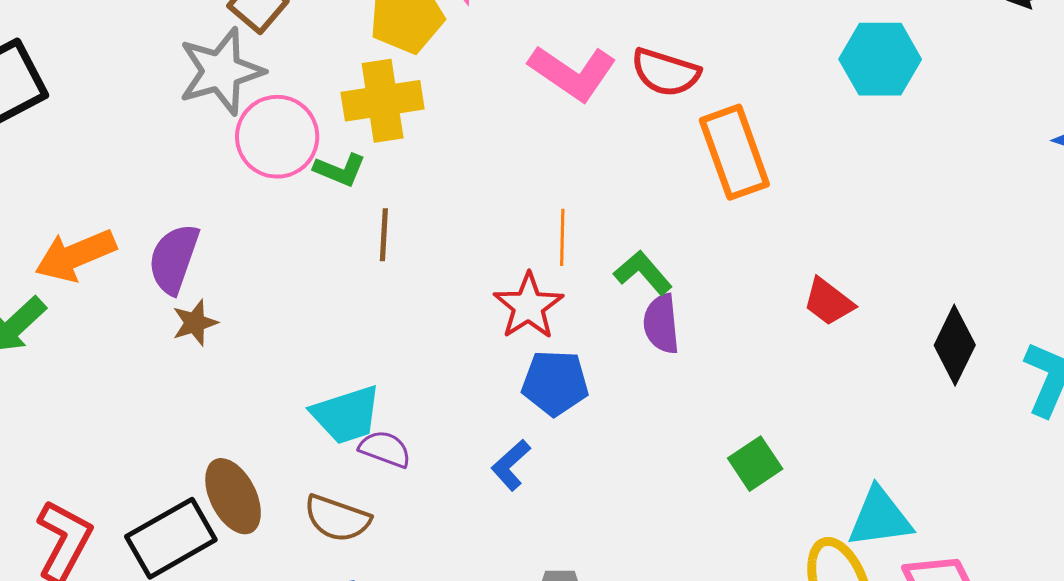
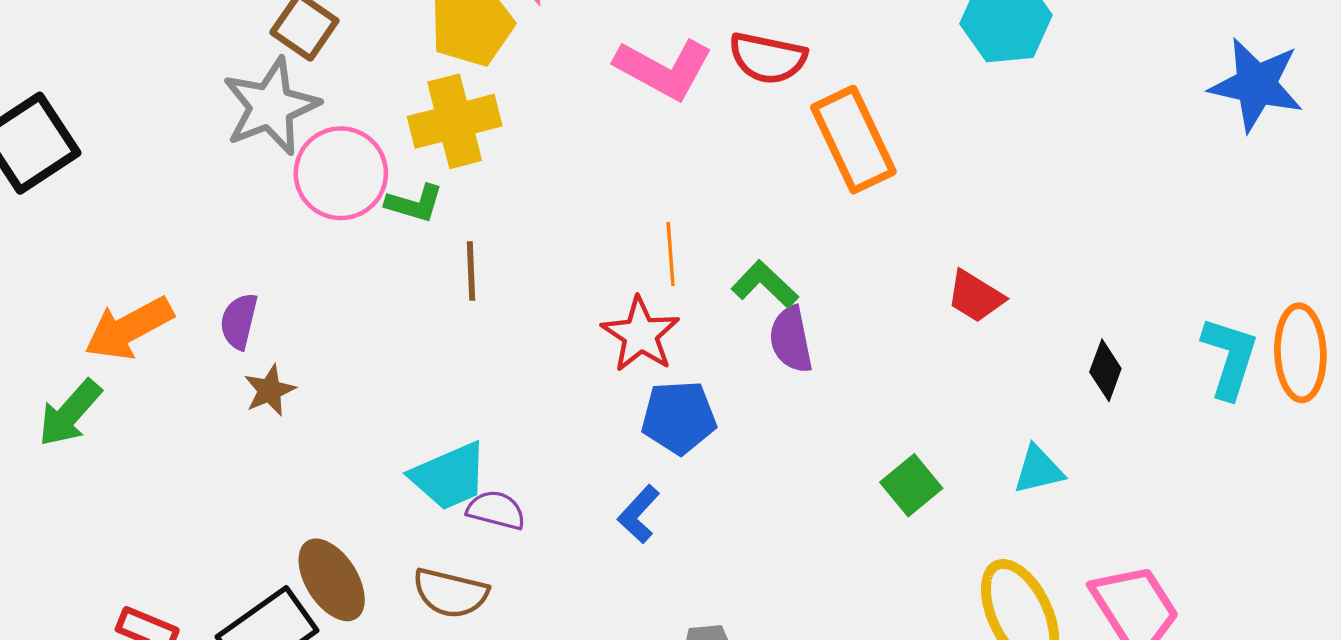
purple semicircle: (174, 259) -> (239, 321), size x0.7
black diamond: (955, 345) -> (1105, 370), moved, size x0.7
cyan triangle: (880, 518) -> (1038, 470), moved, size x0.7

